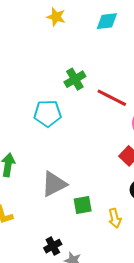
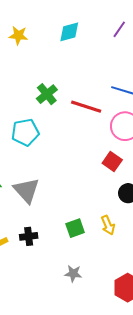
gray triangle: (54, 184) -> (26, 190), moved, turned -36
green square: (83, 205) -> (75, 228), moved
black cross: (53, 246) -> (29, 236), moved, turned 30

